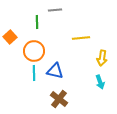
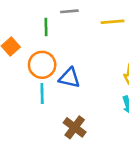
yellow line: (81, 38) -> (113, 22), moved
blue triangle: (55, 71) -> (69, 78), moved

